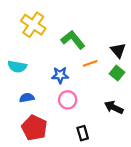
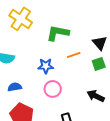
green L-shape: (73, 40) -> (58, 33), turned -40
green square: (117, 73) -> (99, 64), turned 32

